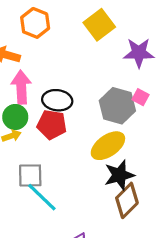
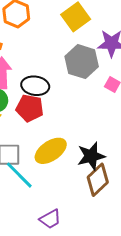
gray hexagon: (117, 106) -> (82, 62), moved
yellow ellipse: (108, 146) -> (51, 151), moved

